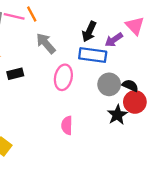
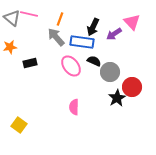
orange line: (32, 14) -> (60, 19), moved, turned 48
blue rectangle: (93, 55) -> (82, 42), moved
pink ellipse: (63, 77) -> (71, 66), turned -50
black semicircle: (130, 86) -> (94, 61), moved

